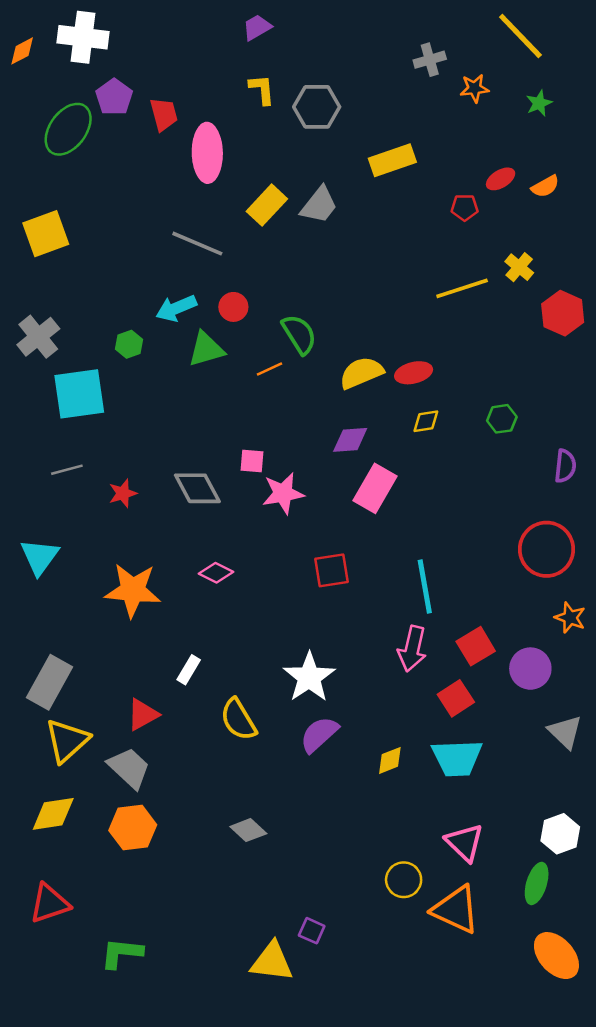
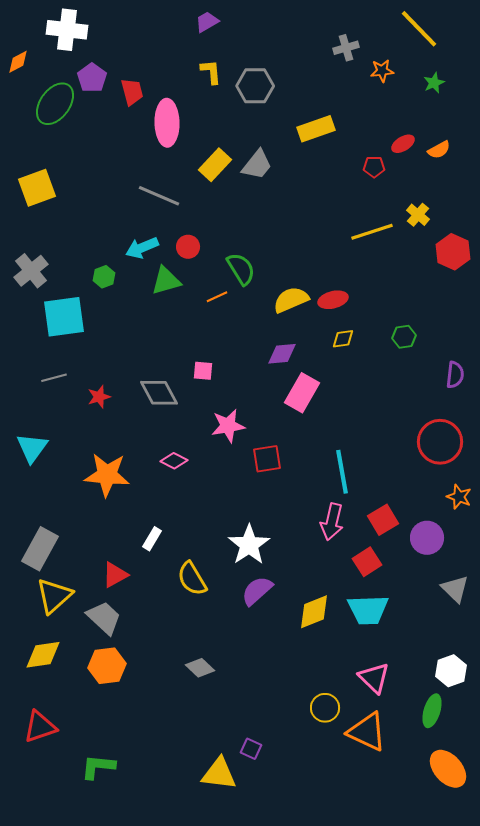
orange diamond: (22, 51) -> (18, 62), moved
pink star: (283, 493) -> (228, 426), moved
yellow diamond: (390, 760) -> (314, 612), size x1.5

